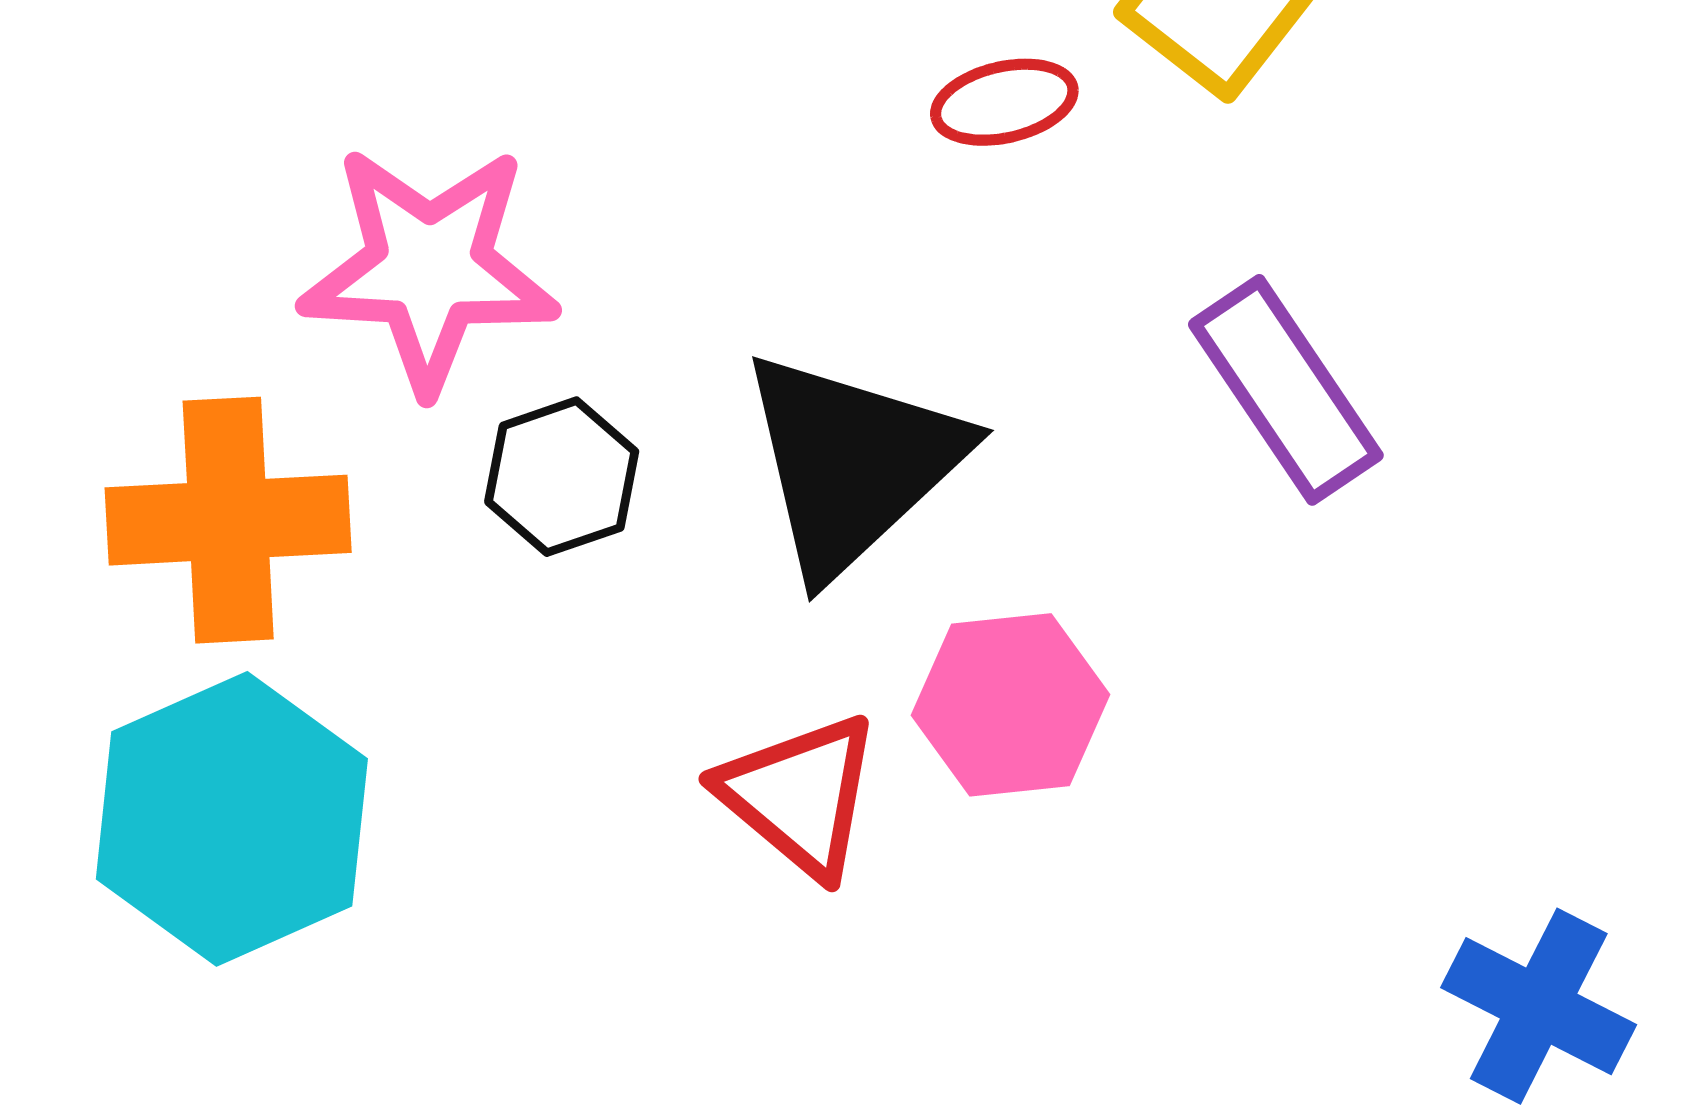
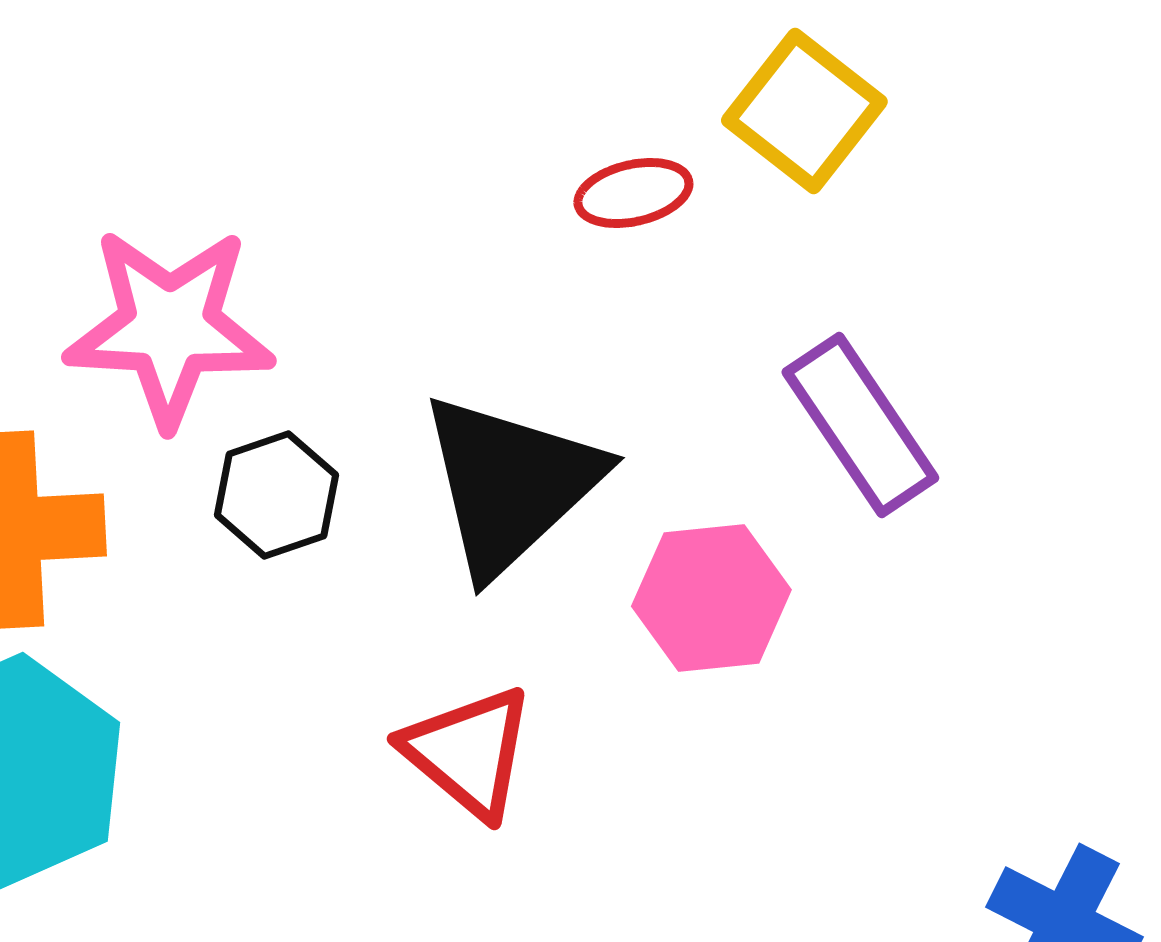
pink hexagon: (1011, 705) -> (711, 598), moved

